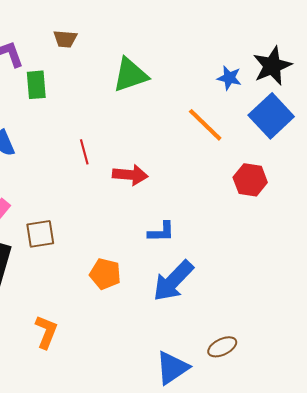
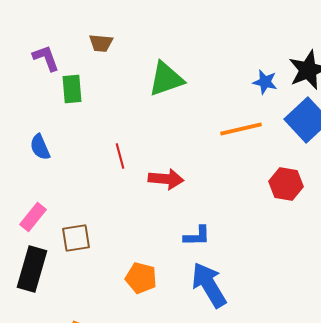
orange line: (205, 125) -> (241, 129), turned -57
blue arrow: (173, 281) -> (209, 285), turned 105

